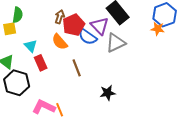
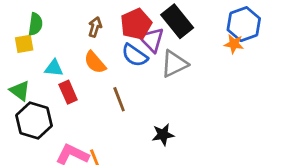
red pentagon: (74, 25) -> (136, 24), moved
cyan triangle: (31, 46) -> (54, 68), turned -40

